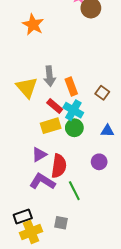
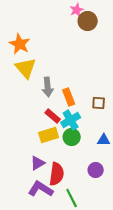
orange star: (33, 25) -> (20, 44), moved
yellow triangle: (27, 87) -> (26, 68), moved
brown square: (102, 93) -> (99, 103), turned -32
cyan cross: (73, 110) -> (71, 120), turned 30

